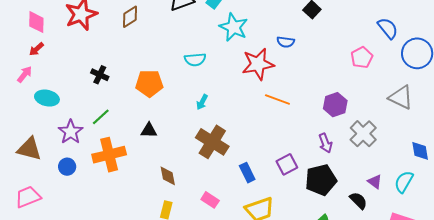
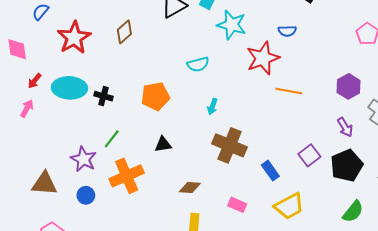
pink diamond: (36, 22) -> (17, 49), moved
cyan ellipse: (47, 98) -> (69, 88), moved, size x1.4
brown diamond: (168, 176) -> (190, 188), turned -65

